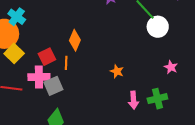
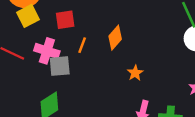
orange diamond: (75, 40) -> (115, 38), moved
red square: (47, 57) -> (65, 20), moved

